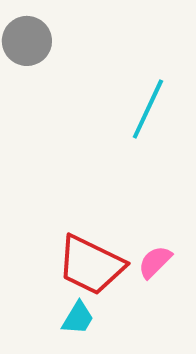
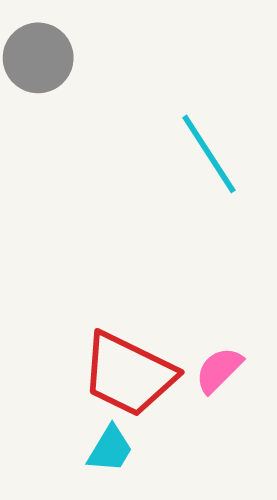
cyan line: (148, 109) -> (209, 154), turned -58

